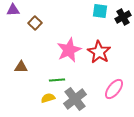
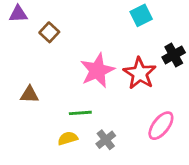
cyan square: (100, 11) -> (141, 15), turned -35
black cross: (123, 17) -> (174, 55), moved
gray cross: (75, 99) -> (106, 140), size x0.6

